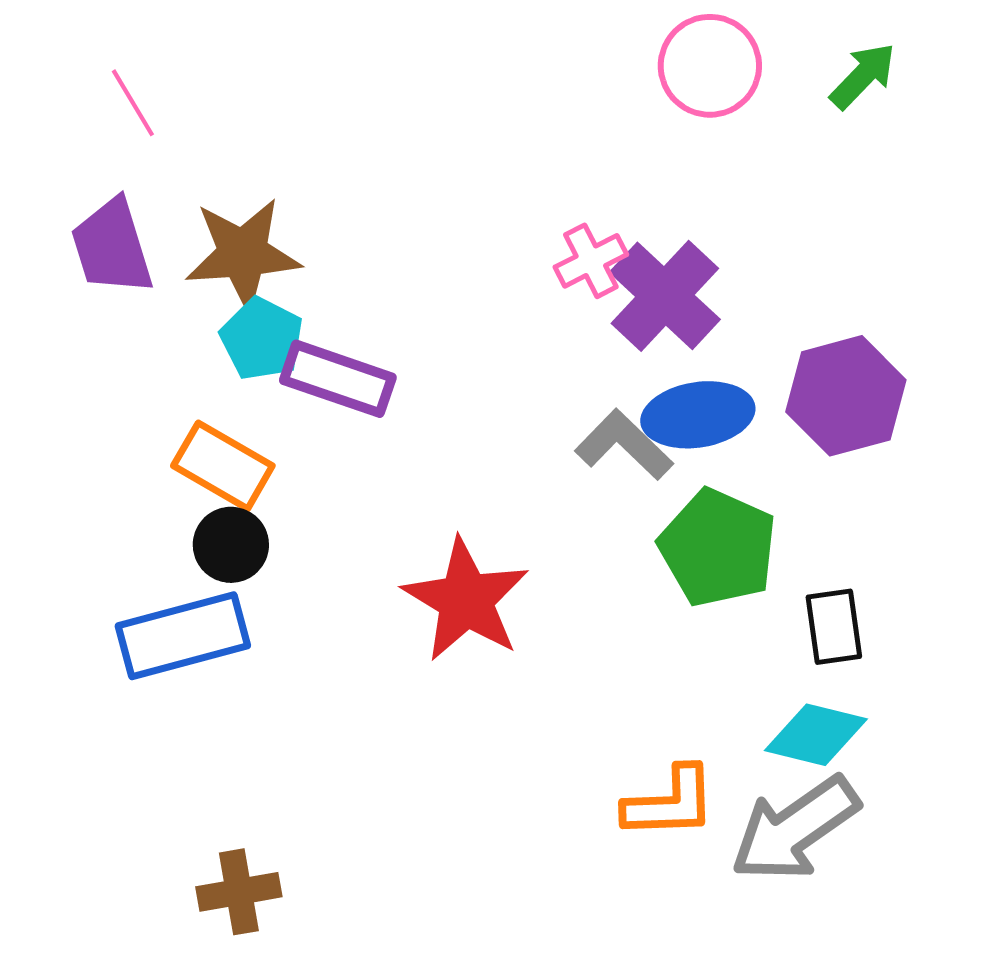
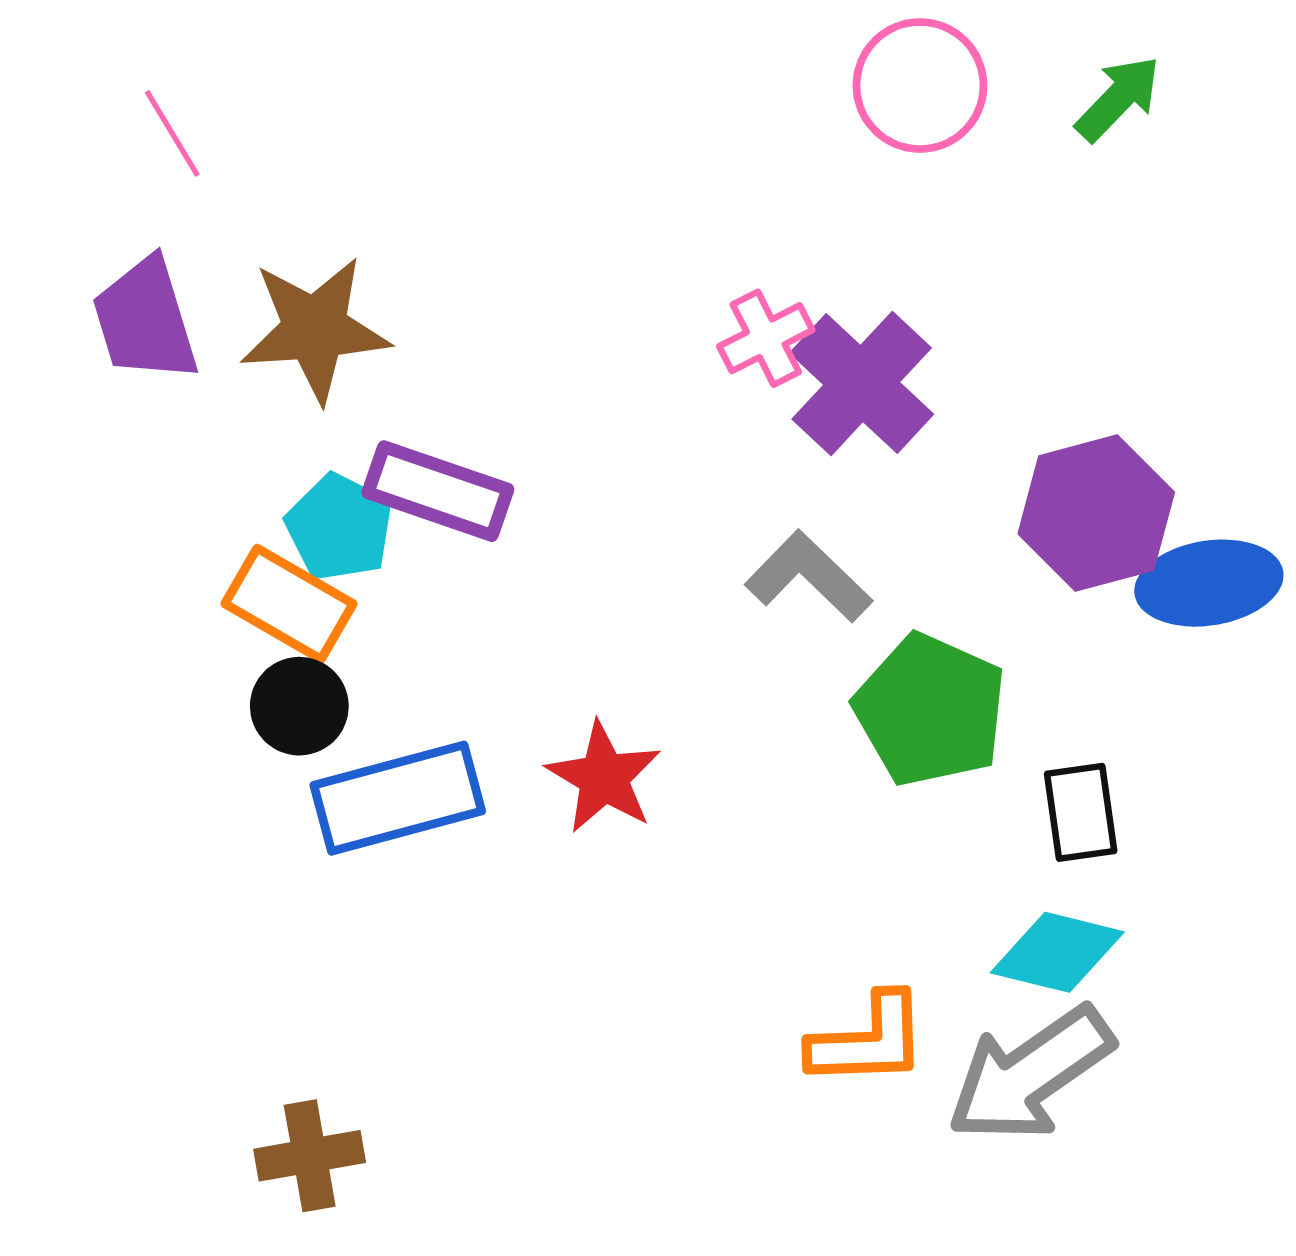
cyan pentagon: (262, 339) -> (339, 527), moved
blue ellipse: (698, 415) -> (1209, 583), moved
red star: (466, 600) -> (604, 777), size x0.7
blue rectangle: (183, 636) -> (398, 798), moved

